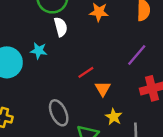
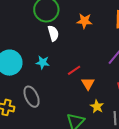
cyan star: (39, 51) -> (43, 62), moved
gray ellipse: (59, 113) -> (32, 97), moved

